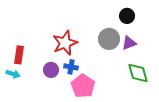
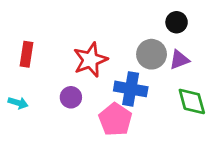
red rectangle: (19, 55) -> (26, 54), moved
blue cross: (71, 67) -> (131, 89), moved, size x1.6

